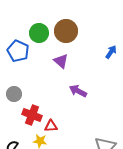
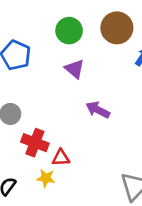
brown circle: (66, 31) -> (117, 28), moved
green circle: (39, 33) -> (69, 31), moved

